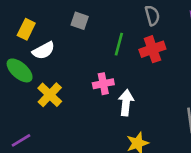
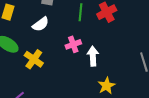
white semicircle: (44, 51) -> (41, 24), moved

